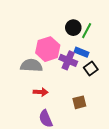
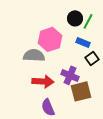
purple cross: (68, 60) -> (70, 75), moved
red arrow: (41, 92) -> (43, 81), size x1.5
brown square: (79, 102) -> (81, 91), size x1.5

